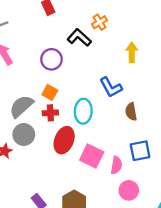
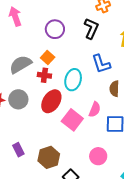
black L-shape: (79, 38) -> (91, 28), moved, turned 60
gray circle: (24, 135) -> (18, 99), moved
pink semicircle: (116, 165) -> (95, 109), moved

